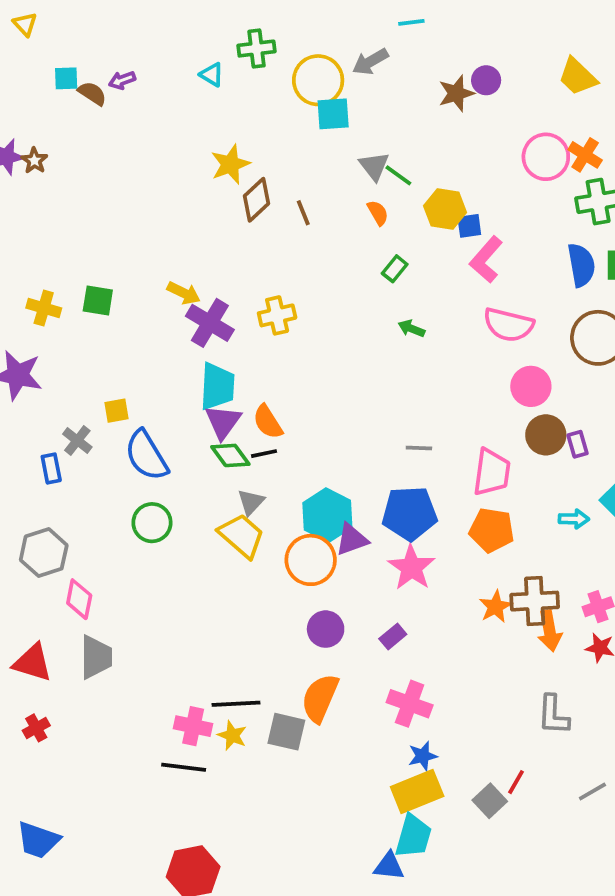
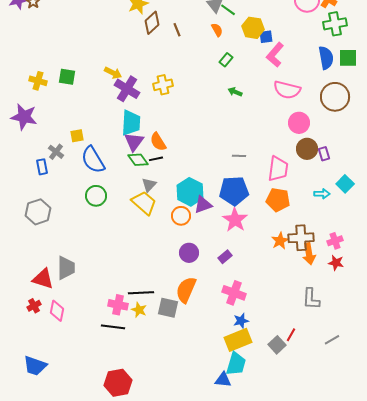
orange circle: (311, 560) -> (181, 216), size x0.7
pink diamond: (79, 599) -> (57, 311), moved
red triangle: (33, 663) -> (43, 279), moved

